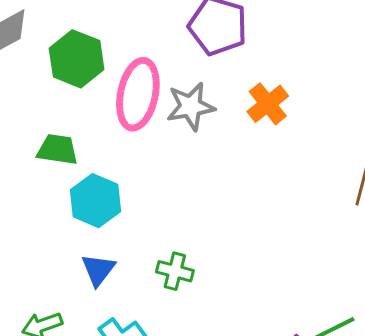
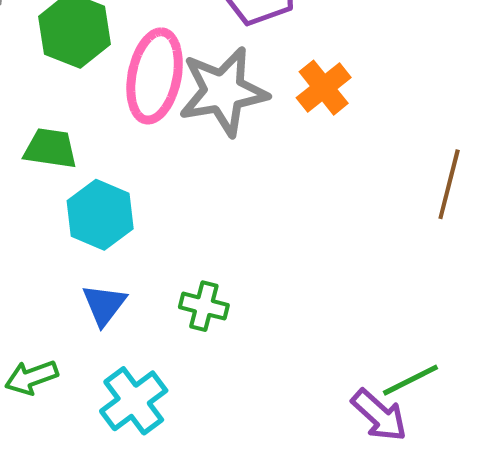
gray star: (191, 106) -> (223, 91), size x1.4

